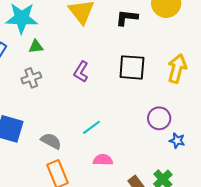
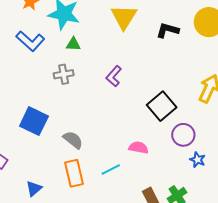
black square: (132, 67) -> (162, 106), moved, turned 36
cyan line: (91, 127) -> (111, 169), moved
pink semicircle: (103, 160) -> (138, 148), moved

